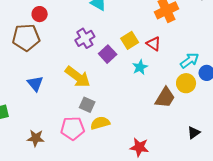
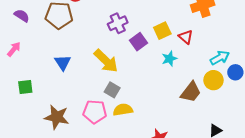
brown star: (36, 138) -> (57, 117), size x1.4

